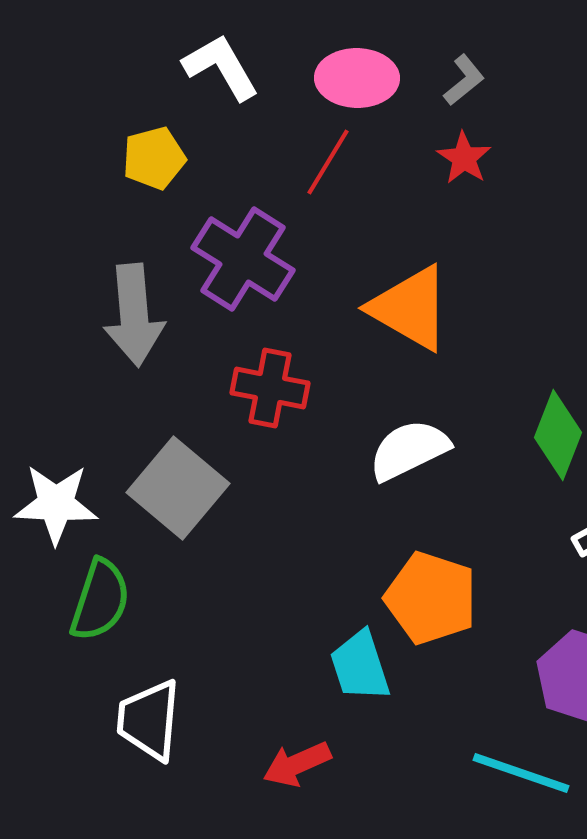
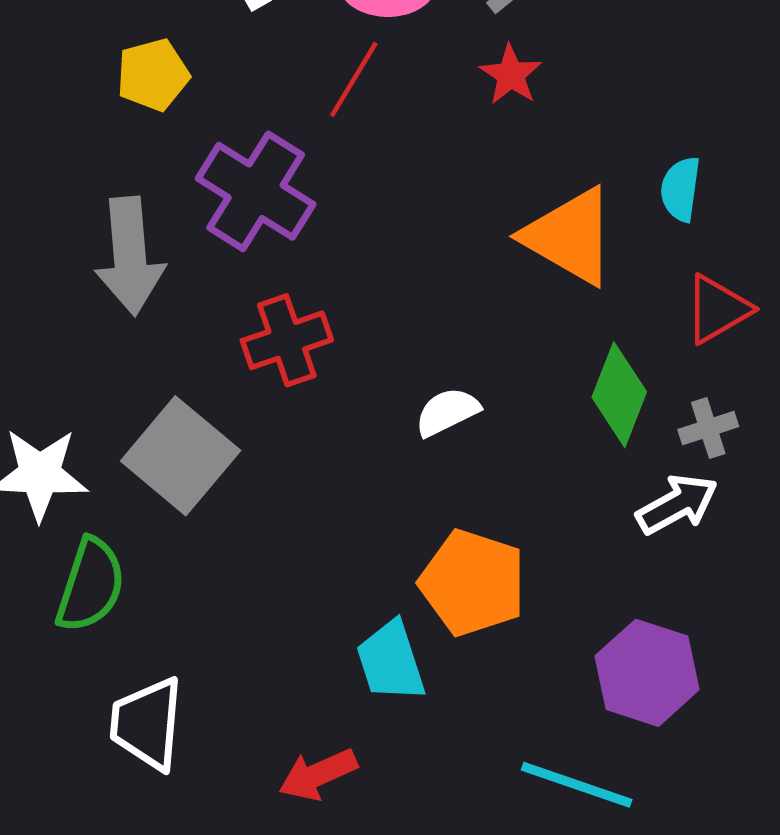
orange triangle: (410, 308) -> (570, 236), moved
red cross: (270, 388) -> (287, 340), turned -30
white semicircle: (409, 450) -> (447, 412), size x0.7

